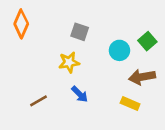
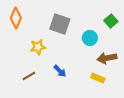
gray square: (80, 32) -> (60, 24), size x1.5
green square: (147, 41) -> (111, 21), moved
yellow star: (69, 62) -> (38, 47), moved

